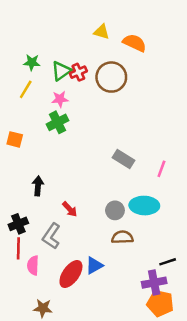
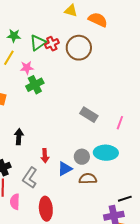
pink star: (60, 99) -> (27, 68), moved
red arrow: (70, 209) -> (45, 156), turned 40
blue triangle: (94, 265) -> (65, 169), moved
red ellipse: (71, 274) -> (46, 209), turned -40

